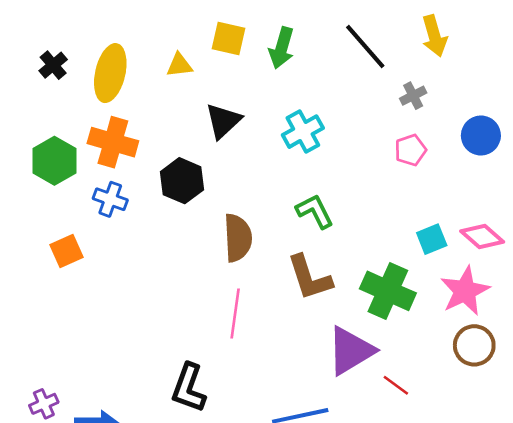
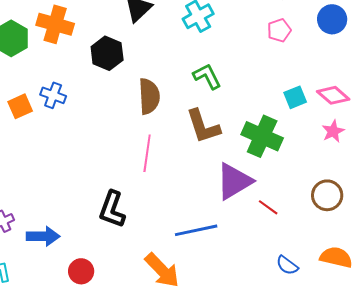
blue cross: (110, 199) -> (53, 95), moved
pink star: (465, 291) -> (333, 131), moved, size x0.6
brown circle: (474, 345) -> (327, 195), moved

